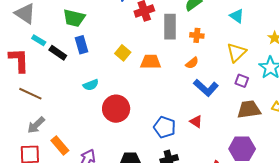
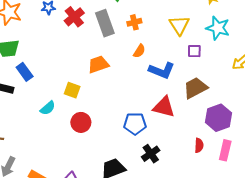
yellow square: (123, 53) -> (72, 90), moved
red circle: (116, 109) -> (81, 122), size x0.7
brown trapezoid: (249, 109) -> (195, 88), moved
red triangle: (196, 122) -> (164, 107), size x1.6

